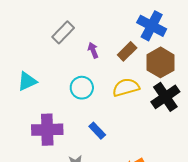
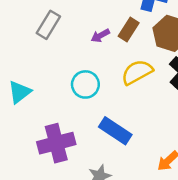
purple arrow: (93, 50) -> (100, 36), moved, turned -84
blue rectangle: (97, 131) -> (115, 131), size x1.5

